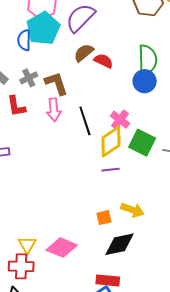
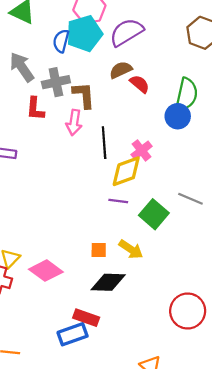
gray cross: (29, 78) -> (56, 82), size x1.4
green square: (142, 143) -> (154, 214), moved

